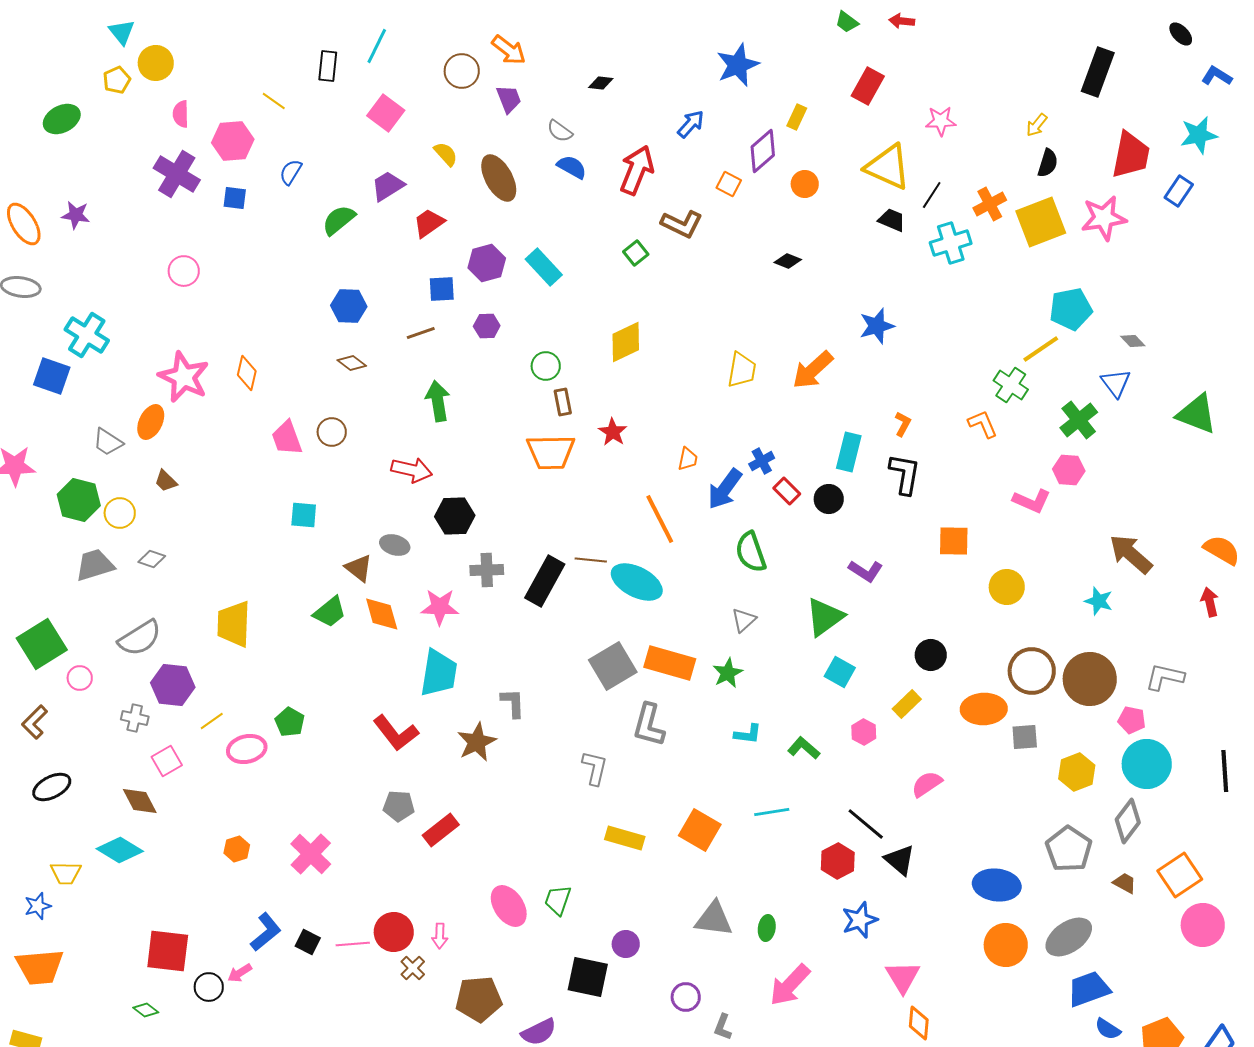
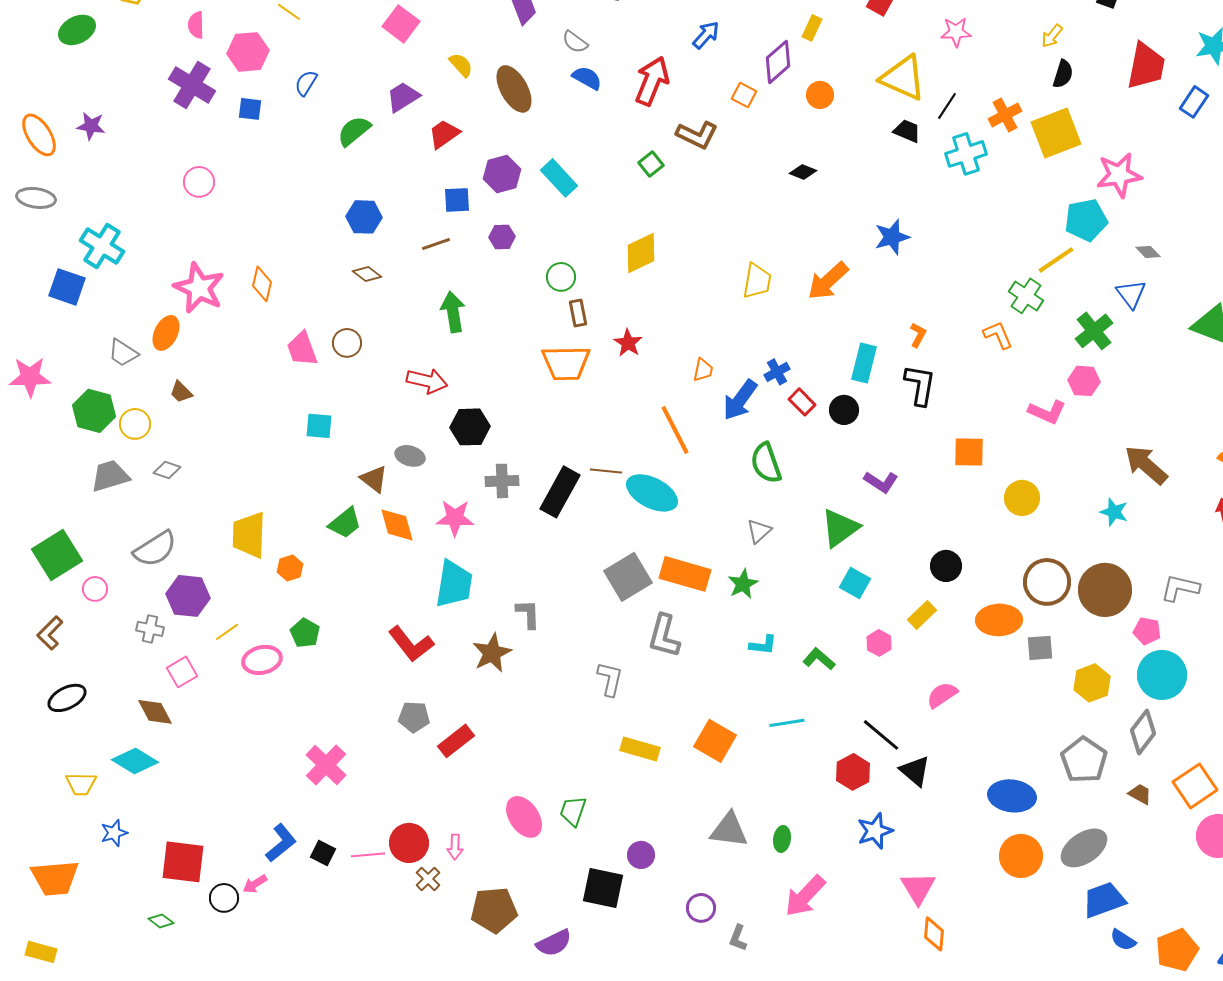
pink star: (1104, 218) -> (1119, 175), moved
orange hexagon: (237, 849) -> (290, 568), moved
blue star: (38, 906) -> (114, 833), moved

